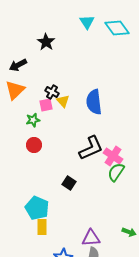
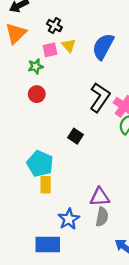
black cross: (52, 92) -> (54, 26), moved
blue semicircle: (94, 102) -> (103, 47), turned 35
black L-shape: (91, 148) -> (100, 97), turned -32

